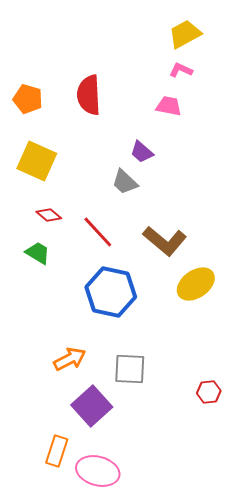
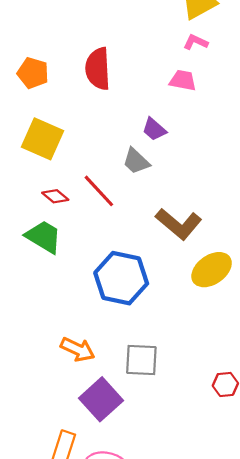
red line: (98, 232) -> (99, 191), moved
green trapezoid: (38, 253) -> (44, 237), size x1.4
orange arrow: (70, 359) -> (78, 349), turned 52

